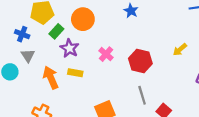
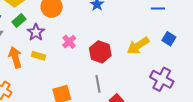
green rectangle: (56, 31) -> (19, 21), moved
yellow arrow: (180, 50) -> (138, 46), size x1.6

